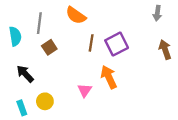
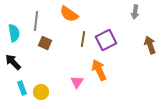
gray arrow: (157, 13) -> (135, 12), moved
brown square: (49, 47) -> (45, 43), turned -32
black arrow: (25, 74) -> (13, 62), moved
cyan rectangle: (22, 108) -> (22, 88), moved

